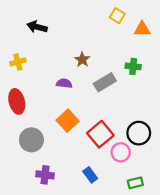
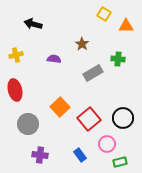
brown star: (82, 60) -> (82, 44), moved
purple semicircle: (64, 83) -> (54, 59), moved
pink circle: (121, 152) -> (107, 144), moved

